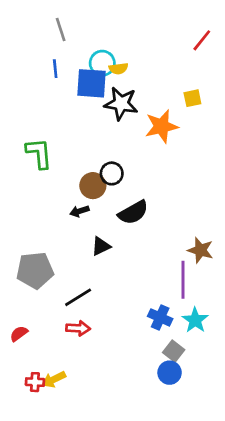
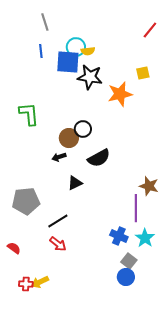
red arrow: (78, 328) -> (58, 244), turned 36
red semicircle: (19, 334) -> (14, 248), turned 72

